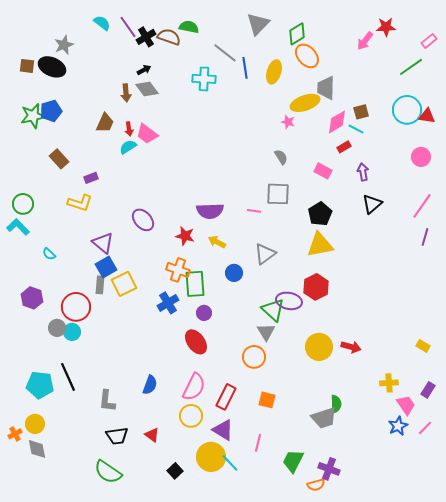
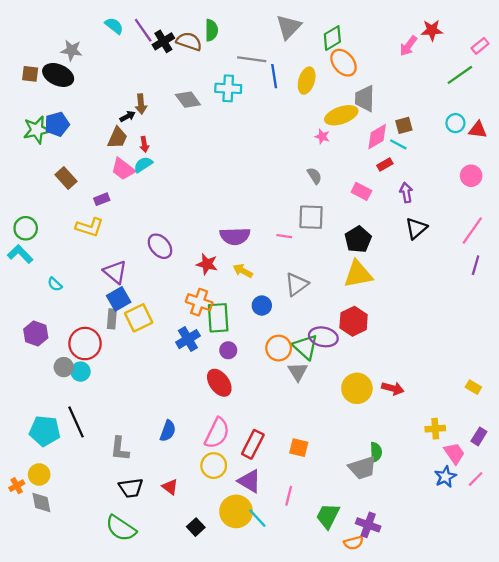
green semicircle: (189, 27) -> (211, 30), turned 78
gray star: (64, 45) -> (72, 50), turned 30
gray line: (225, 53) -> (252, 59), turned -30
black arrow: (144, 70) -> (128, 116), moved
gray diamond: (147, 89) -> (188, 100), moved
cyan circle: (407, 110) -> (455, 123), size x0.6
pink trapezoid: (147, 134) -> (123, 169), moved
orange circle: (254, 357) -> (279, 348), moved

